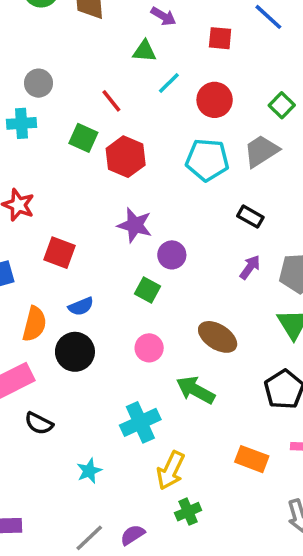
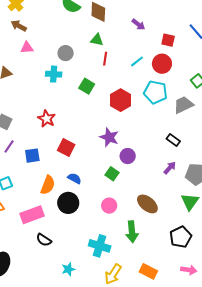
green triangle: (144, 51) -> (97, 40), moved
red circle: (215, 100) -> (162, 64), moved
red line: (111, 101) -> (105, 59), moved, turned 40
red hexagon: (126, 157) -> (121, 100), moved
cyan pentagon: (207, 160) -> (155, 92), moved
blue semicircle: (81, 306) -> (74, 178), turned -136
green arrow: (196, 390) -> (132, 232), turned -130
cyan cross: (140, 422) -> (100, 246), turned 35
orange rectangle: (252, 459) -> (148, 271), moved

